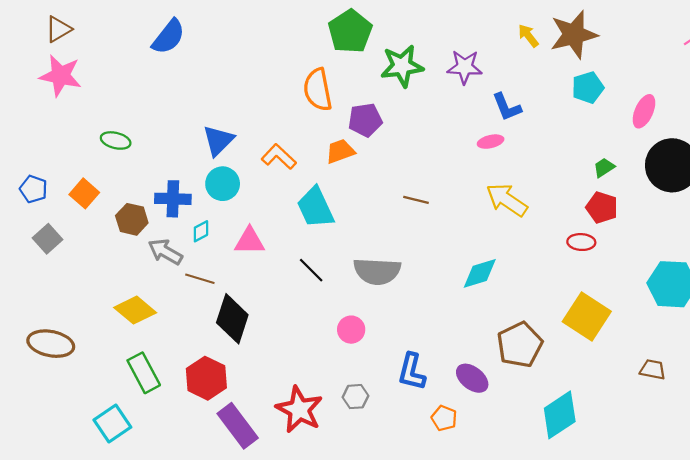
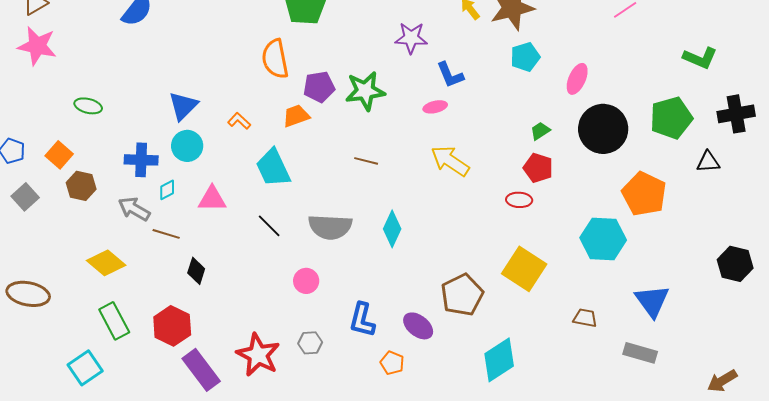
green star: (402, 66) -> (365, 91), moved
orange L-shape: (279, 157) -> (239, 121), size x0.7
brown hexagon: (132, 219) -> (81, 186), moved
cyan diamond: (480, 273) -> (392, 229), moved, turned -48
black diamond: (232, 319) -> (196, 271), size x0.6

